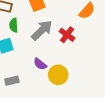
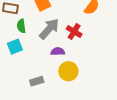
purple semicircle: (40, 64) -> (58, 51), moved, turned 144
gray rectangle: (12, 81) -> (37, 81), moved

